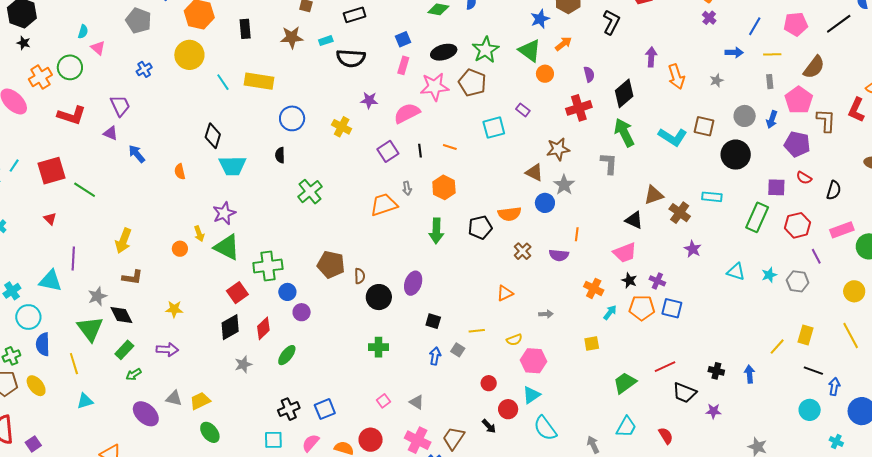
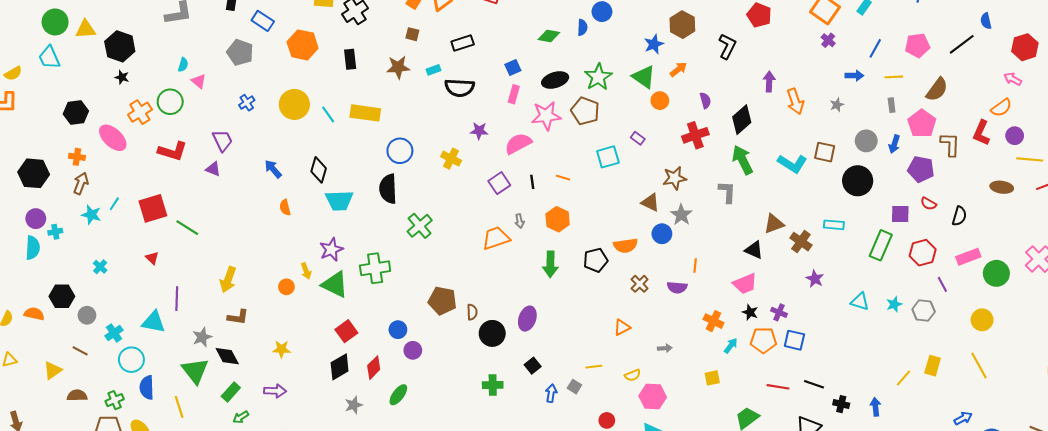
yellow circle: (189, 55) -> (294, 104), moved
blue arrow: (137, 154) -> (273, 169), moved
black semicircle: (280, 155) -> (388, 189), size x1.8
green cross: (268, 266) -> (375, 268), moved
black square: (433, 321) -> (533, 366), moved, turned 35
red line: (665, 367) -> (778, 387), moved, turned 35
black line: (813, 371) -> (814, 384), moved
blue arrow: (834, 387) -> (963, 418), turned 54

